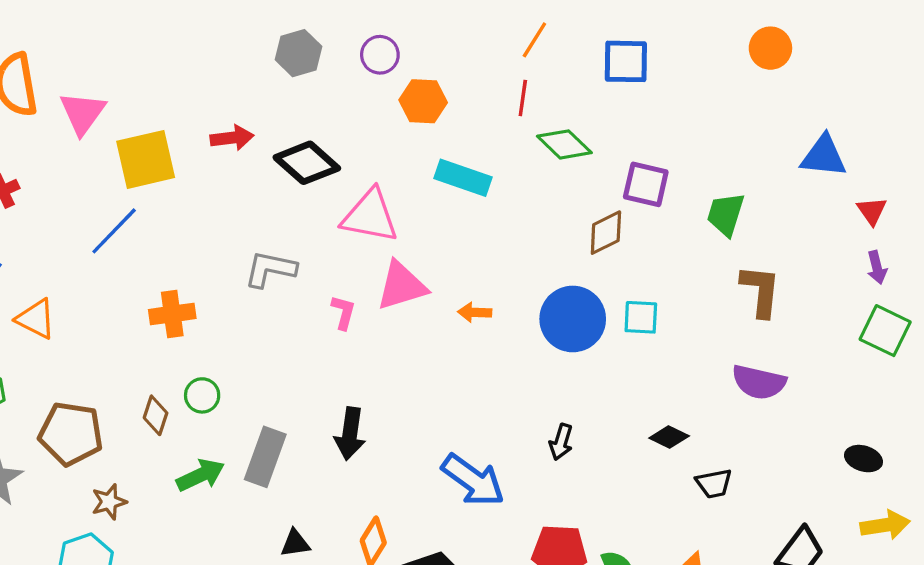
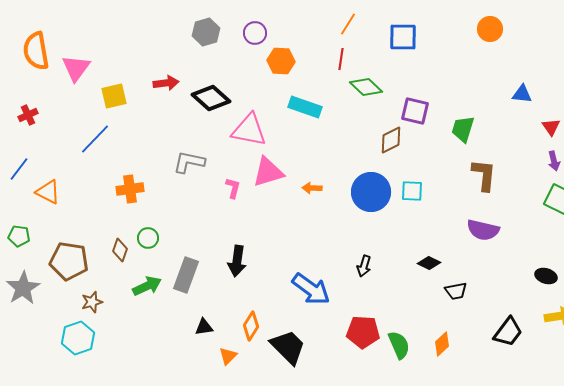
blue triangle: (824, 156) -> (522, 94), size x0.7
yellow square: (146, 159) -> (114, 96), size x0.7

